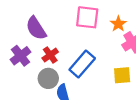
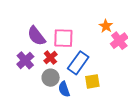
pink square: (87, 17) -> (63, 38), moved
yellow square: (122, 75) -> (92, 81), moved

